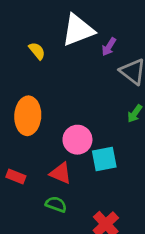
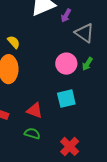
yellow semicircle: (37, 51) -> (14, 42), moved
pink circle: (77, 140) -> (66, 64), moved

